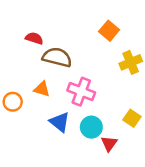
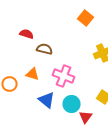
orange square: (109, 31) -> (86, 18), moved
brown semicircle: (57, 57) -> (44, 49), size x0.7

